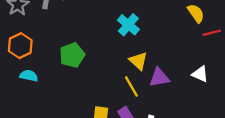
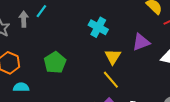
yellow triangle: (138, 61) -> (113, 57), turned 30
purple triangle: (159, 78) -> (141, 42), moved

